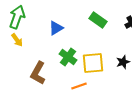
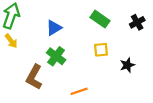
green cross: (68, 57) -> (56, 56), moved
yellow square: (93, 63) -> (101, 50), moved, size x0.6

